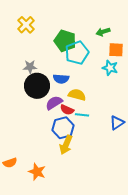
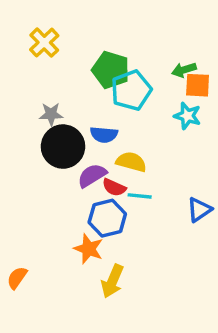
green arrow: (103, 32) -> (184, 70), moved
yellow arrow: (66, 145) -> (112, 281), moved
orange semicircle: (10, 163) -> (17, 278), turned 144
orange star: (37, 172) -> (89, 249), moved

